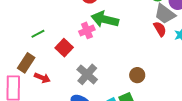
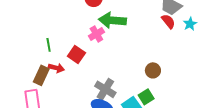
green line: (38, 34) -> (49, 45), turned -64
gray cross: (87, 74) -> (105, 89), moved
red arrow: (42, 78) -> (56, 68), moved

